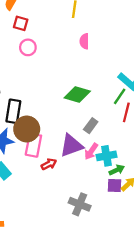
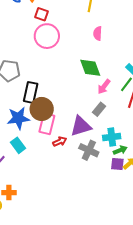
pink circle: (28, 47) -> (47, 36), size x1.6
green diamond: (77, 94) -> (90, 68), moved, turned 50
pink arrow: (91, 151) -> (104, 87), moved
gray cross: (80, 204) -> (89, 150), moved

